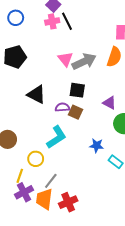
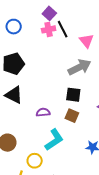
pink triangle: (65, 59) -> (86, 41), moved
black triangle: (37, 94) -> (14, 95), moved
purple semicircle: (62, 107) -> (43, 112), moved

